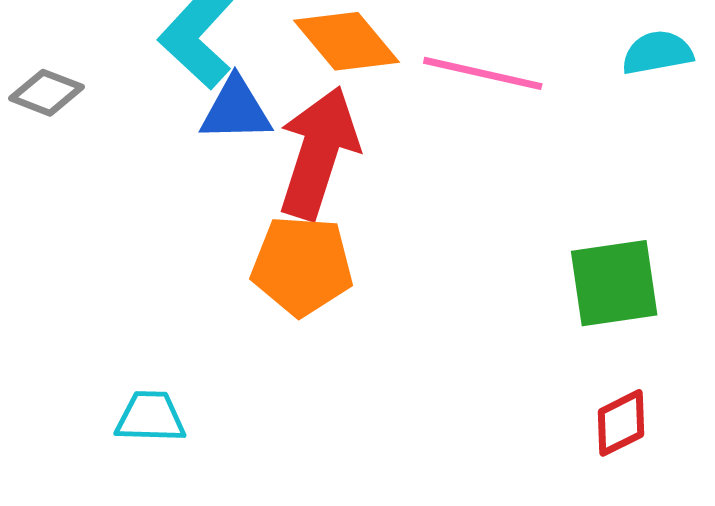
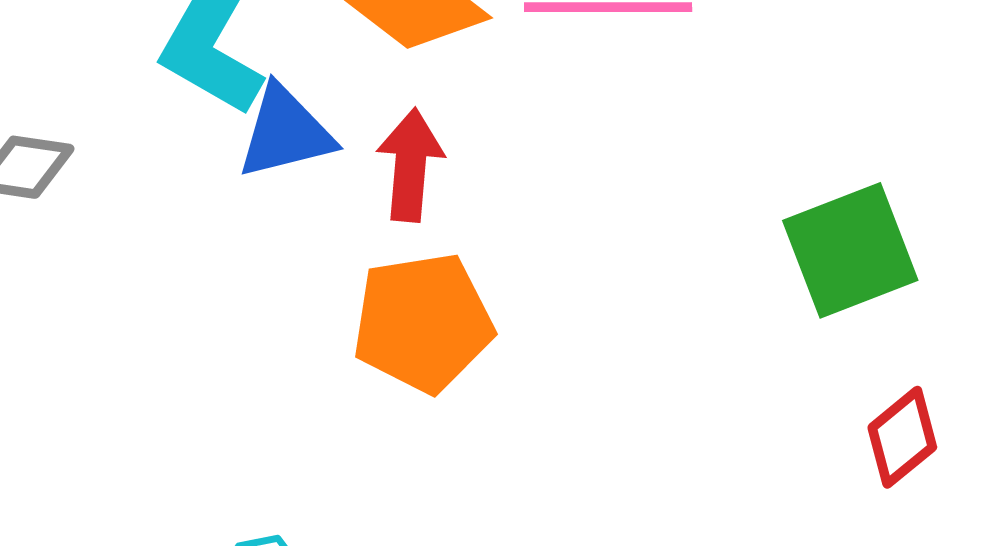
red arrow: (318, 153) -> (410, 165), size x0.6

